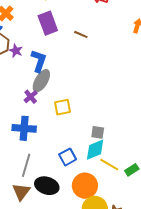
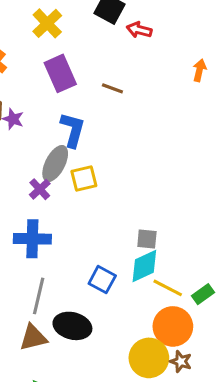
blue L-shape: (39, 61) -> (73, 130), moved
yellow square: (63, 107) -> (84, 178), moved
blue square: (68, 157) -> (102, 280), turned -30
orange circle: (85, 186) -> (173, 326), moved
brown triangle: (21, 192) -> (33, 338), turned 42

